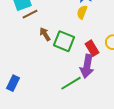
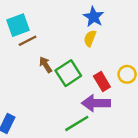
green square: (64, 41) -> (68, 73), turned 35
purple arrow: (87, 66) -> (96, 103), turned 80

